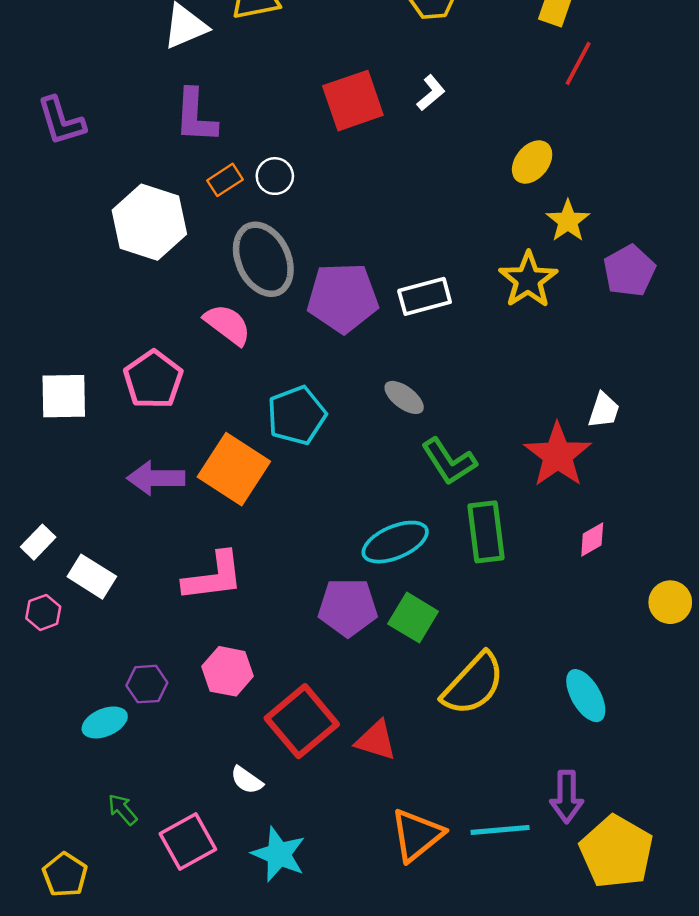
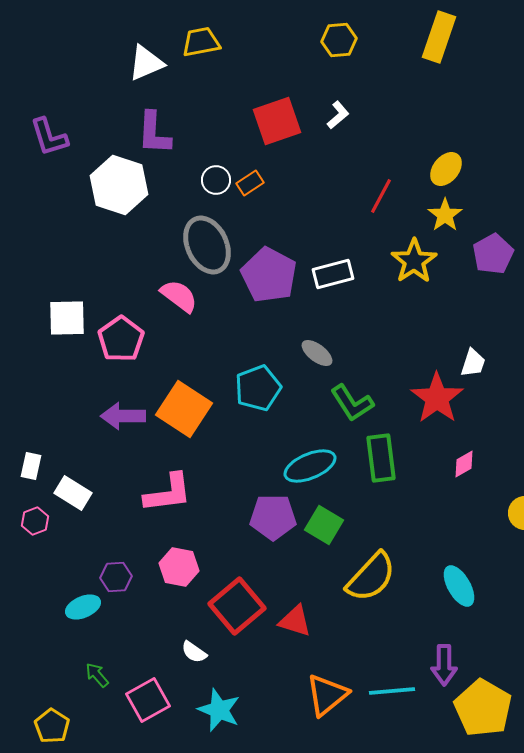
red line: (578, 63) -> (381, 196), moved
yellow ellipse: (532, 162) -> (446, 169), moved
orange rectangle: (225, 180) -> (250, 183), moved
white hexagon: (149, 222) -> (119, 185), moved
purple pentagon: (343, 298) -> (269, 275), turned 30
white square: (64, 396) -> (67, 318), moved
cyan pentagon: (297, 415) -> (258, 388), moved
white rectangle: (38, 542) -> (31, 466), turned -32

